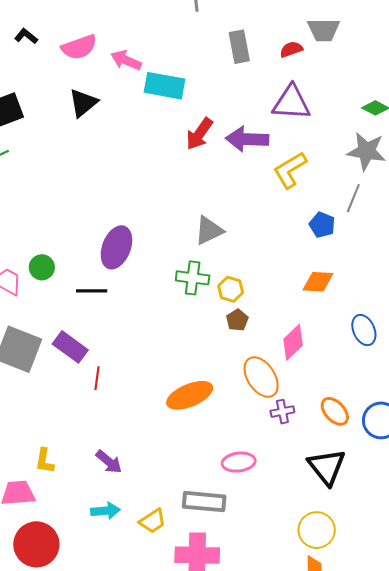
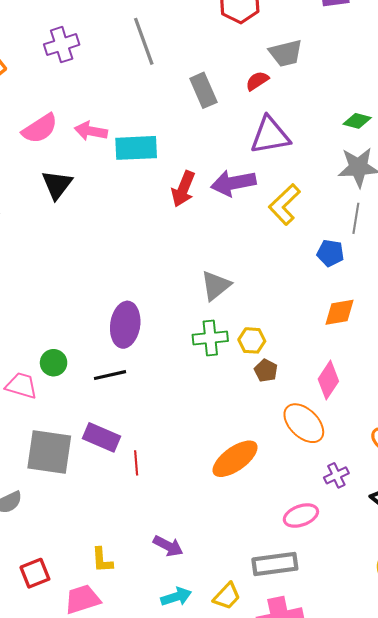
purple cross: (282, 412) -> (336, 475), moved

